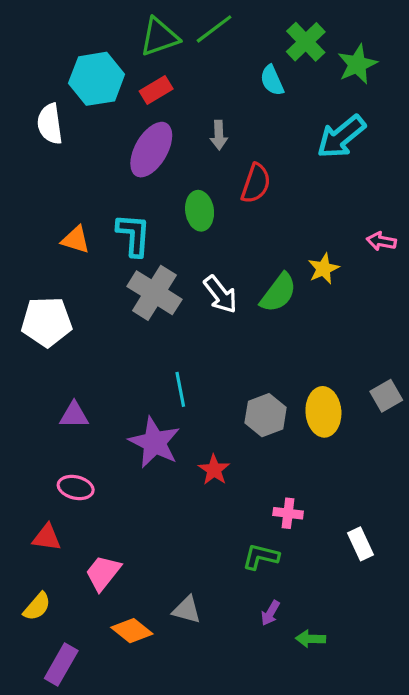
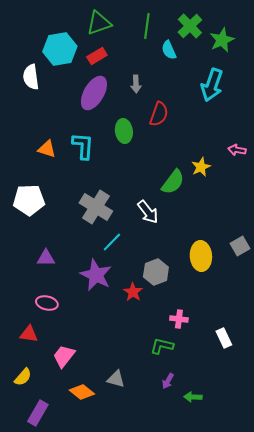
green line: (214, 29) -> (147, 26), moved, turned -45
cyan arrow: (341, 137) -> (212, 85), turned -32
gray cross: (154, 293) -> (96, 207), moved
white arrow: (220, 294) -> (148, 212), moved
cyan line: (180, 389) -> (112, 242), turned 55
gray hexagon: (266, 415) -> (156, 272), moved

